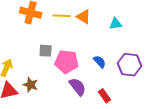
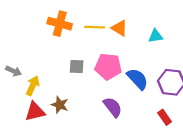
pink pentagon: (67, 62) -> (108, 66), moved
blue semicircle: (100, 62) -> (137, 79), size x1.5
red rectangle: (105, 96) -> (165, 117), moved

